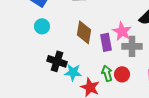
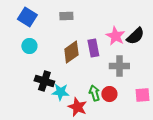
pink star: (122, 31) -> (115, 36), moved
brown diamond: (84, 32) -> (71, 52), turned 45
purple rectangle: (106, 42) -> (93, 48), moved

